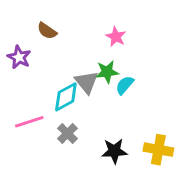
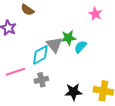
pink star: (116, 37) -> (95, 14), moved
gray cross: (67, 133) -> (41, 80), turned 32

